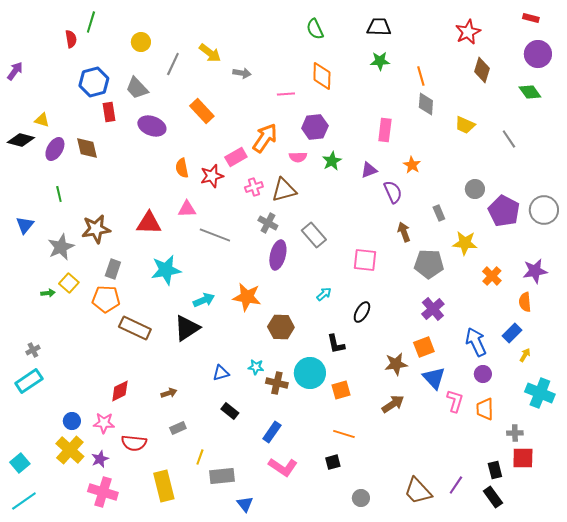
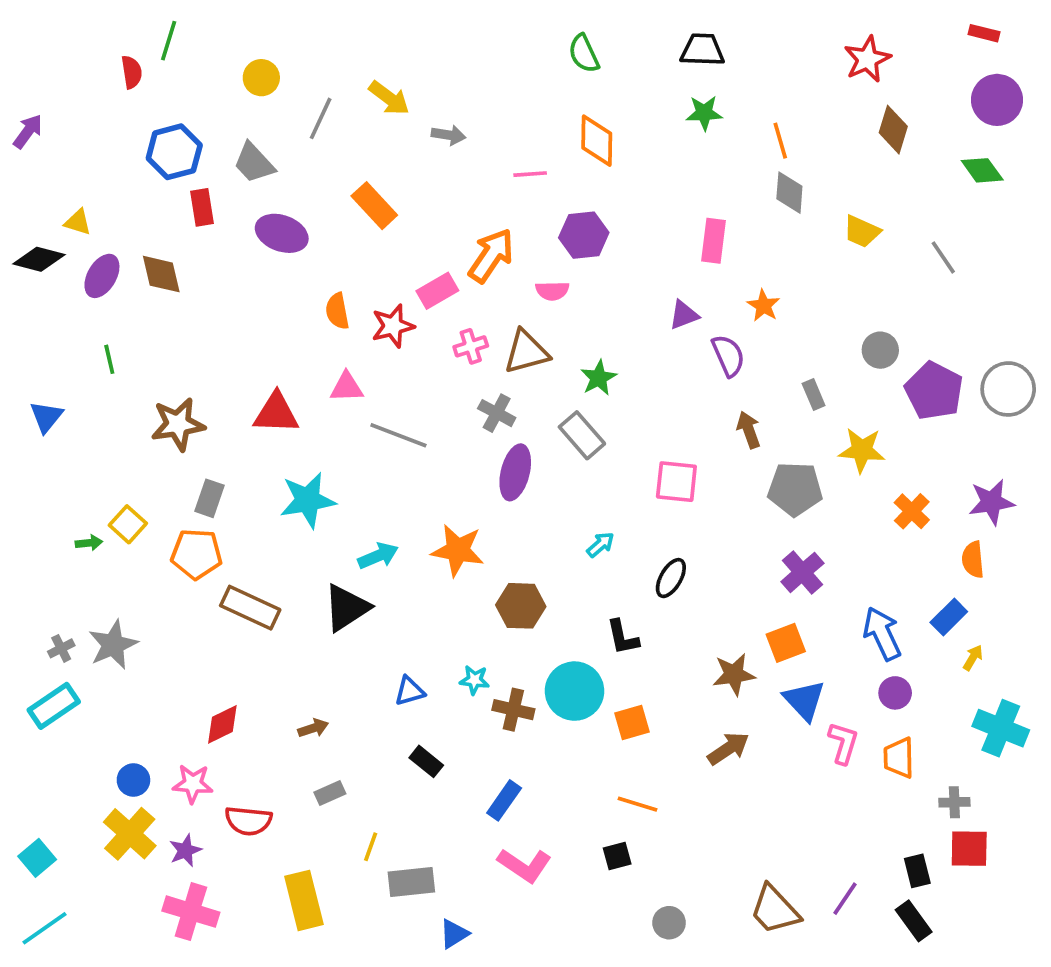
green star: (332, 161) -> (599, 378), moved
gray star: (61, 247) -> (113, 645), moved
blue triangle: (245, 504) -> (454, 934), turned 36

